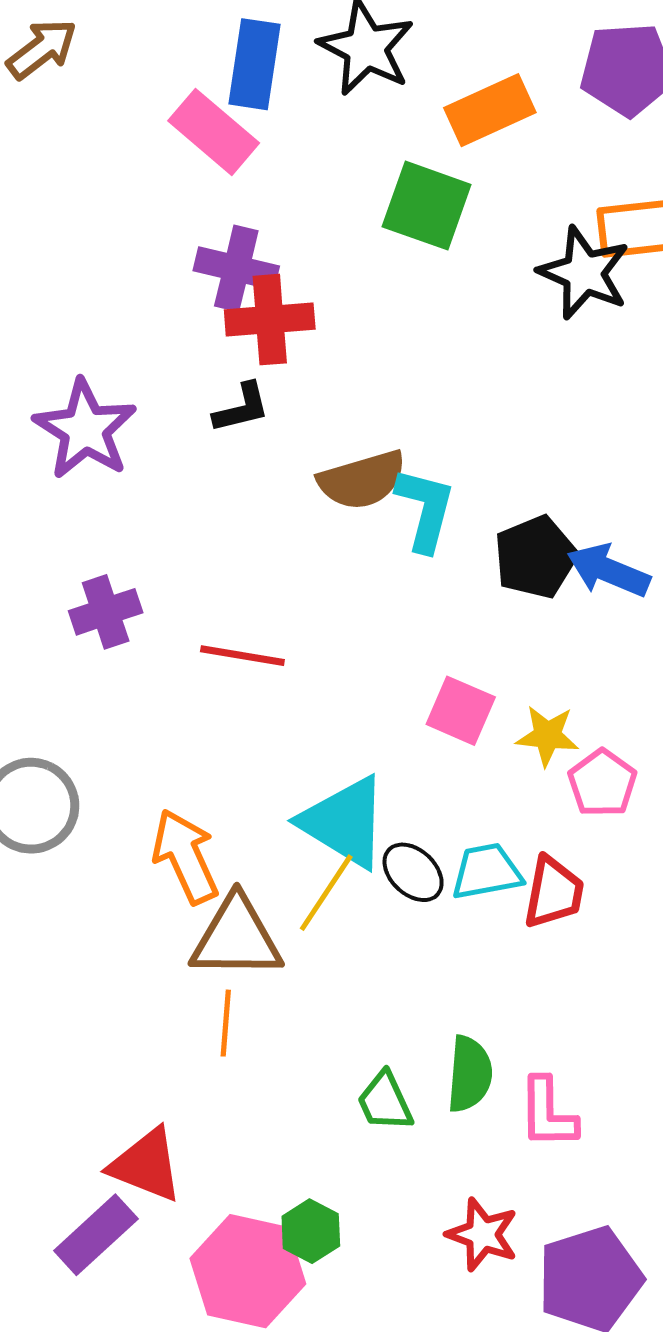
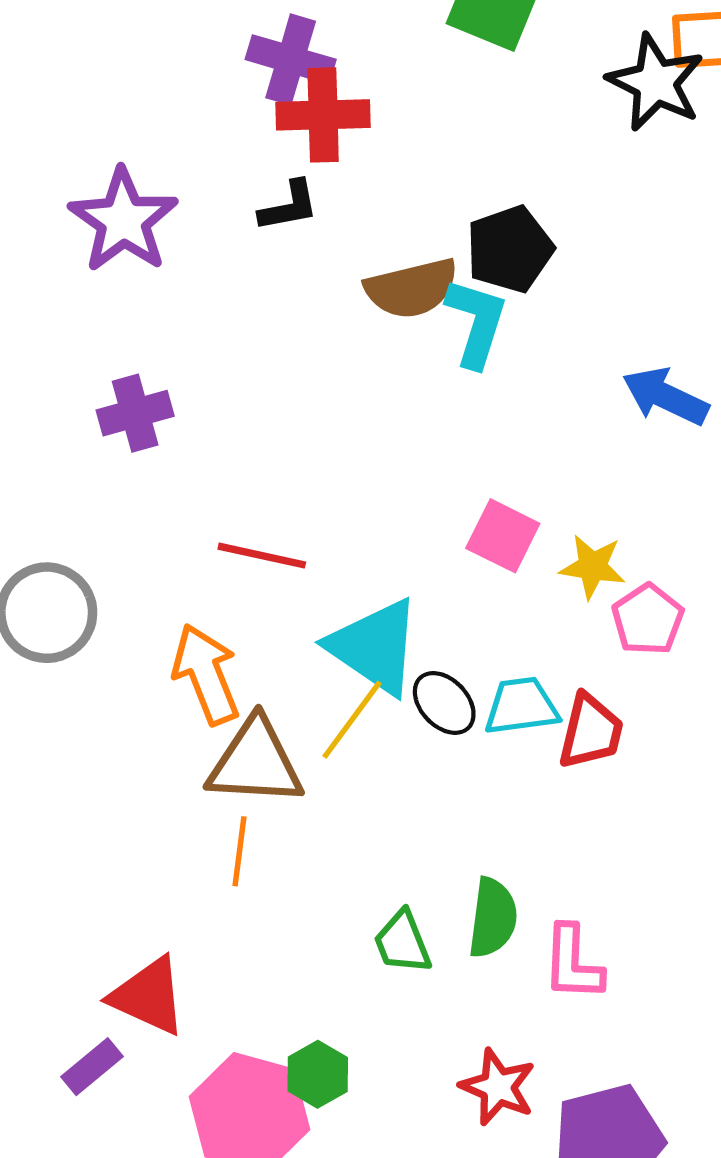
black pentagon: (536, 557) -> (510, 249), moved
red line: (242, 656) -> (262, 556), moved
purple rectangle: (96, 1235) -> (92, 1067), size x0.7

